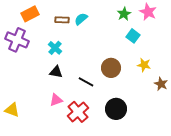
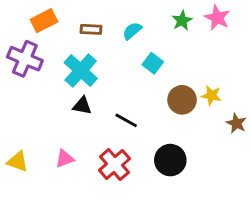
cyan semicircle: (81, 19) -> (132, 31), moved
cyan square: (133, 36) -> (153, 63), moved
cyan cross: (55, 48) -> (81, 70), size x1.6
brown circle: (111, 68) -> (182, 100), moved
pink triangle: (56, 100) -> (65, 159), moved

